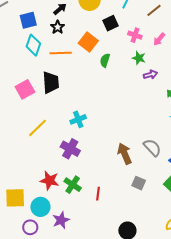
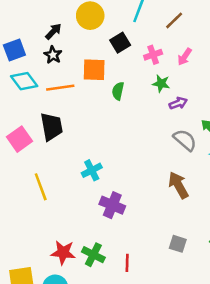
pink cross: (135, 35) -> (153, 55), turned -32
orange square: (88, 42) -> (94, 70), turned -30
cyan diamond: (33, 45) -> (24, 81), turned -50
yellow line: (37, 128) -> (41, 187), turned -60
gray semicircle: (152, 148) -> (185, 140), moved
purple cross: (70, 149) -> (112, 205), moved
brown arrow: (124, 154) -> (178, 185), moved

